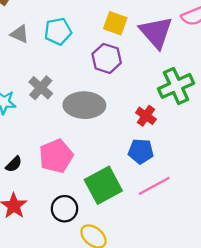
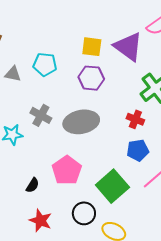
cyan pentagon: (58, 31) -> (45, 64), turned 30

